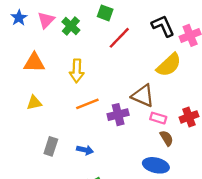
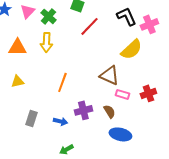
yellow arrow: (77, 71) -> (46, 42), moved
orange line: (87, 104) -> (62, 82), turned -48
purple cross: (118, 115) -> (83, 110), moved
brown semicircle: (167, 138) -> (109, 111), moved

